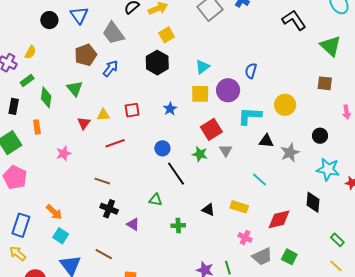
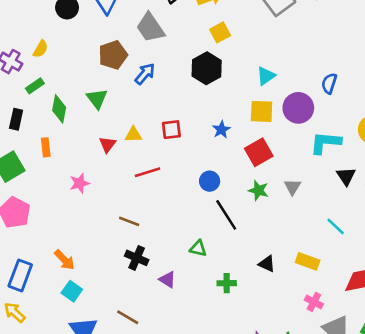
red square: (211, 129) -> (259, 152), moved
black triangle: (266, 141) -> (346, 176), turned 49

